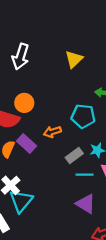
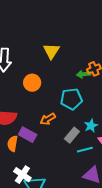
orange circle: (24, 103) -> (32, 83), moved

